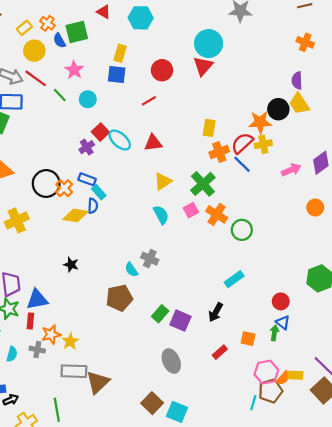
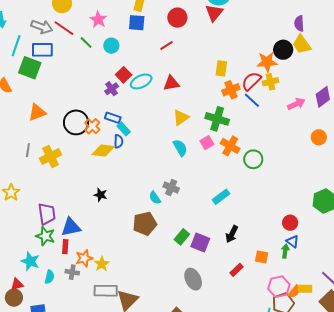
cyan ellipse: (120, 140) -> (141, 81), turned -65
green cross: (203, 184) -> (217, 119), turned -30
cyan rectangle: (234, 279) -> (221, 197), moved

